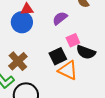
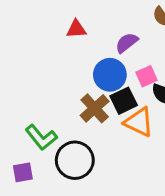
blue circle: (22, 22) -> (110, 75), moved
brown cross: (18, 61) -> (95, 108), moved

